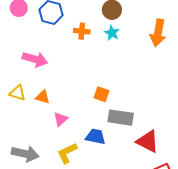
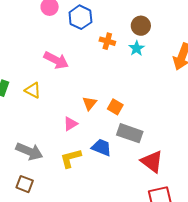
orange triangle: (43, 97) -> (89, 103), moved, turned 42

